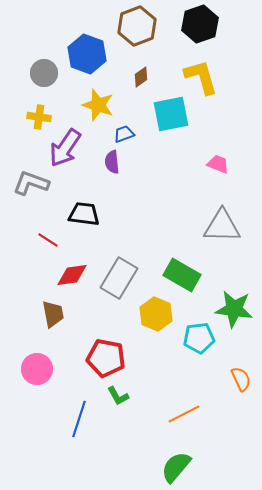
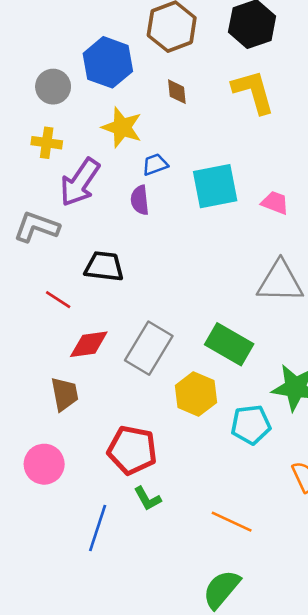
brown diamond: (141, 77) -> (177, 92), turned -60
cyan square: (171, 114) -> (215, 186), moved
orange line: (184, 414) -> (232, 522), turned 52

